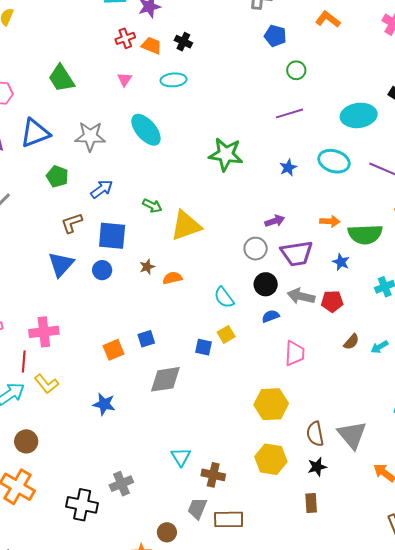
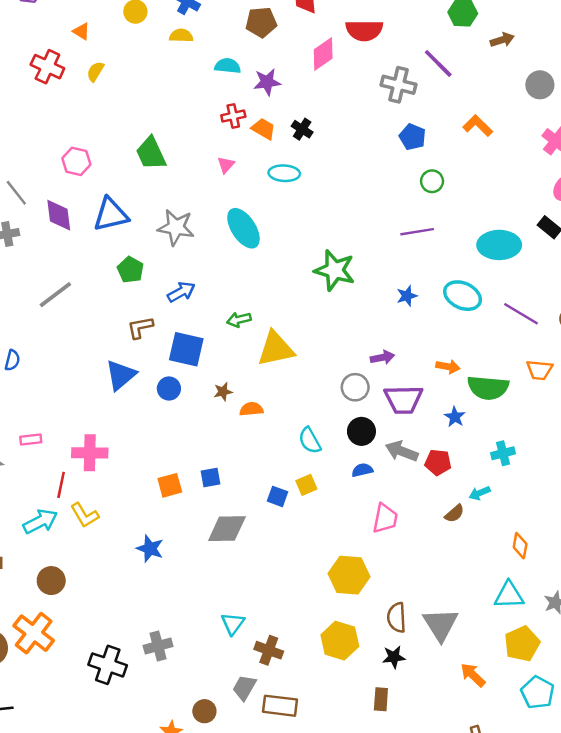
green arrow: (152, 206) -> (239, 320), turned 132
cyan arrow: (380, 347) -> (480, 493), moved

